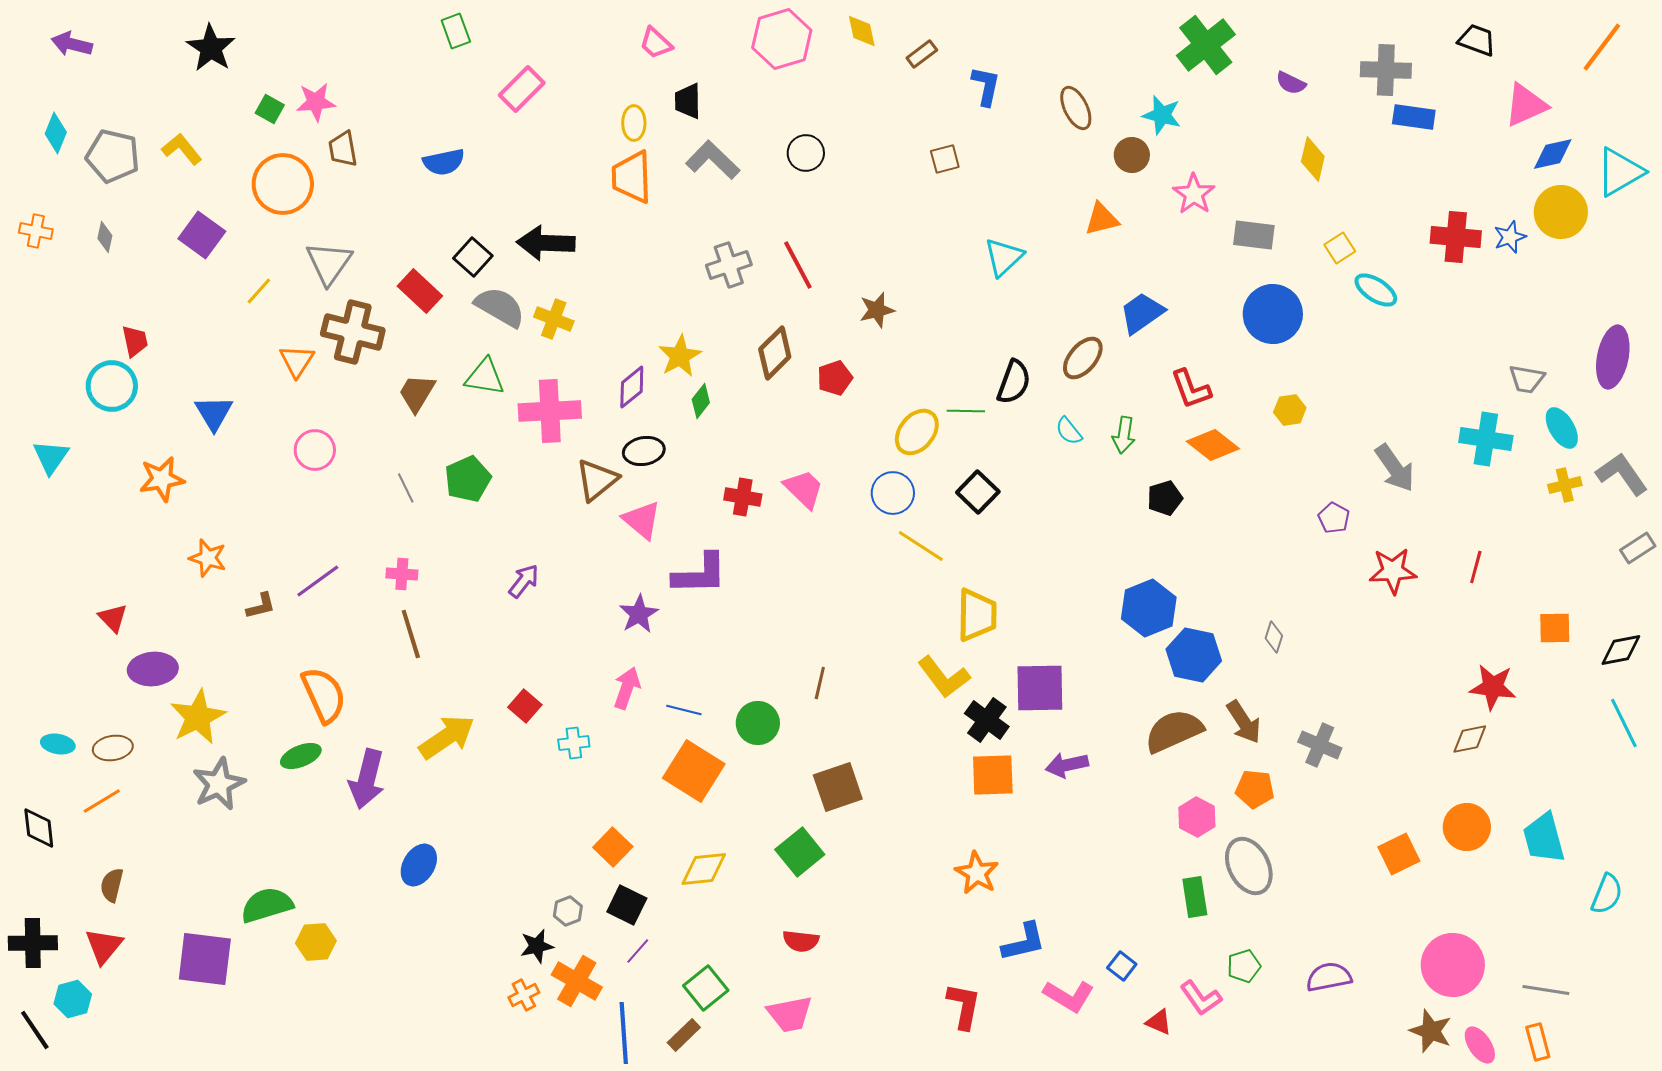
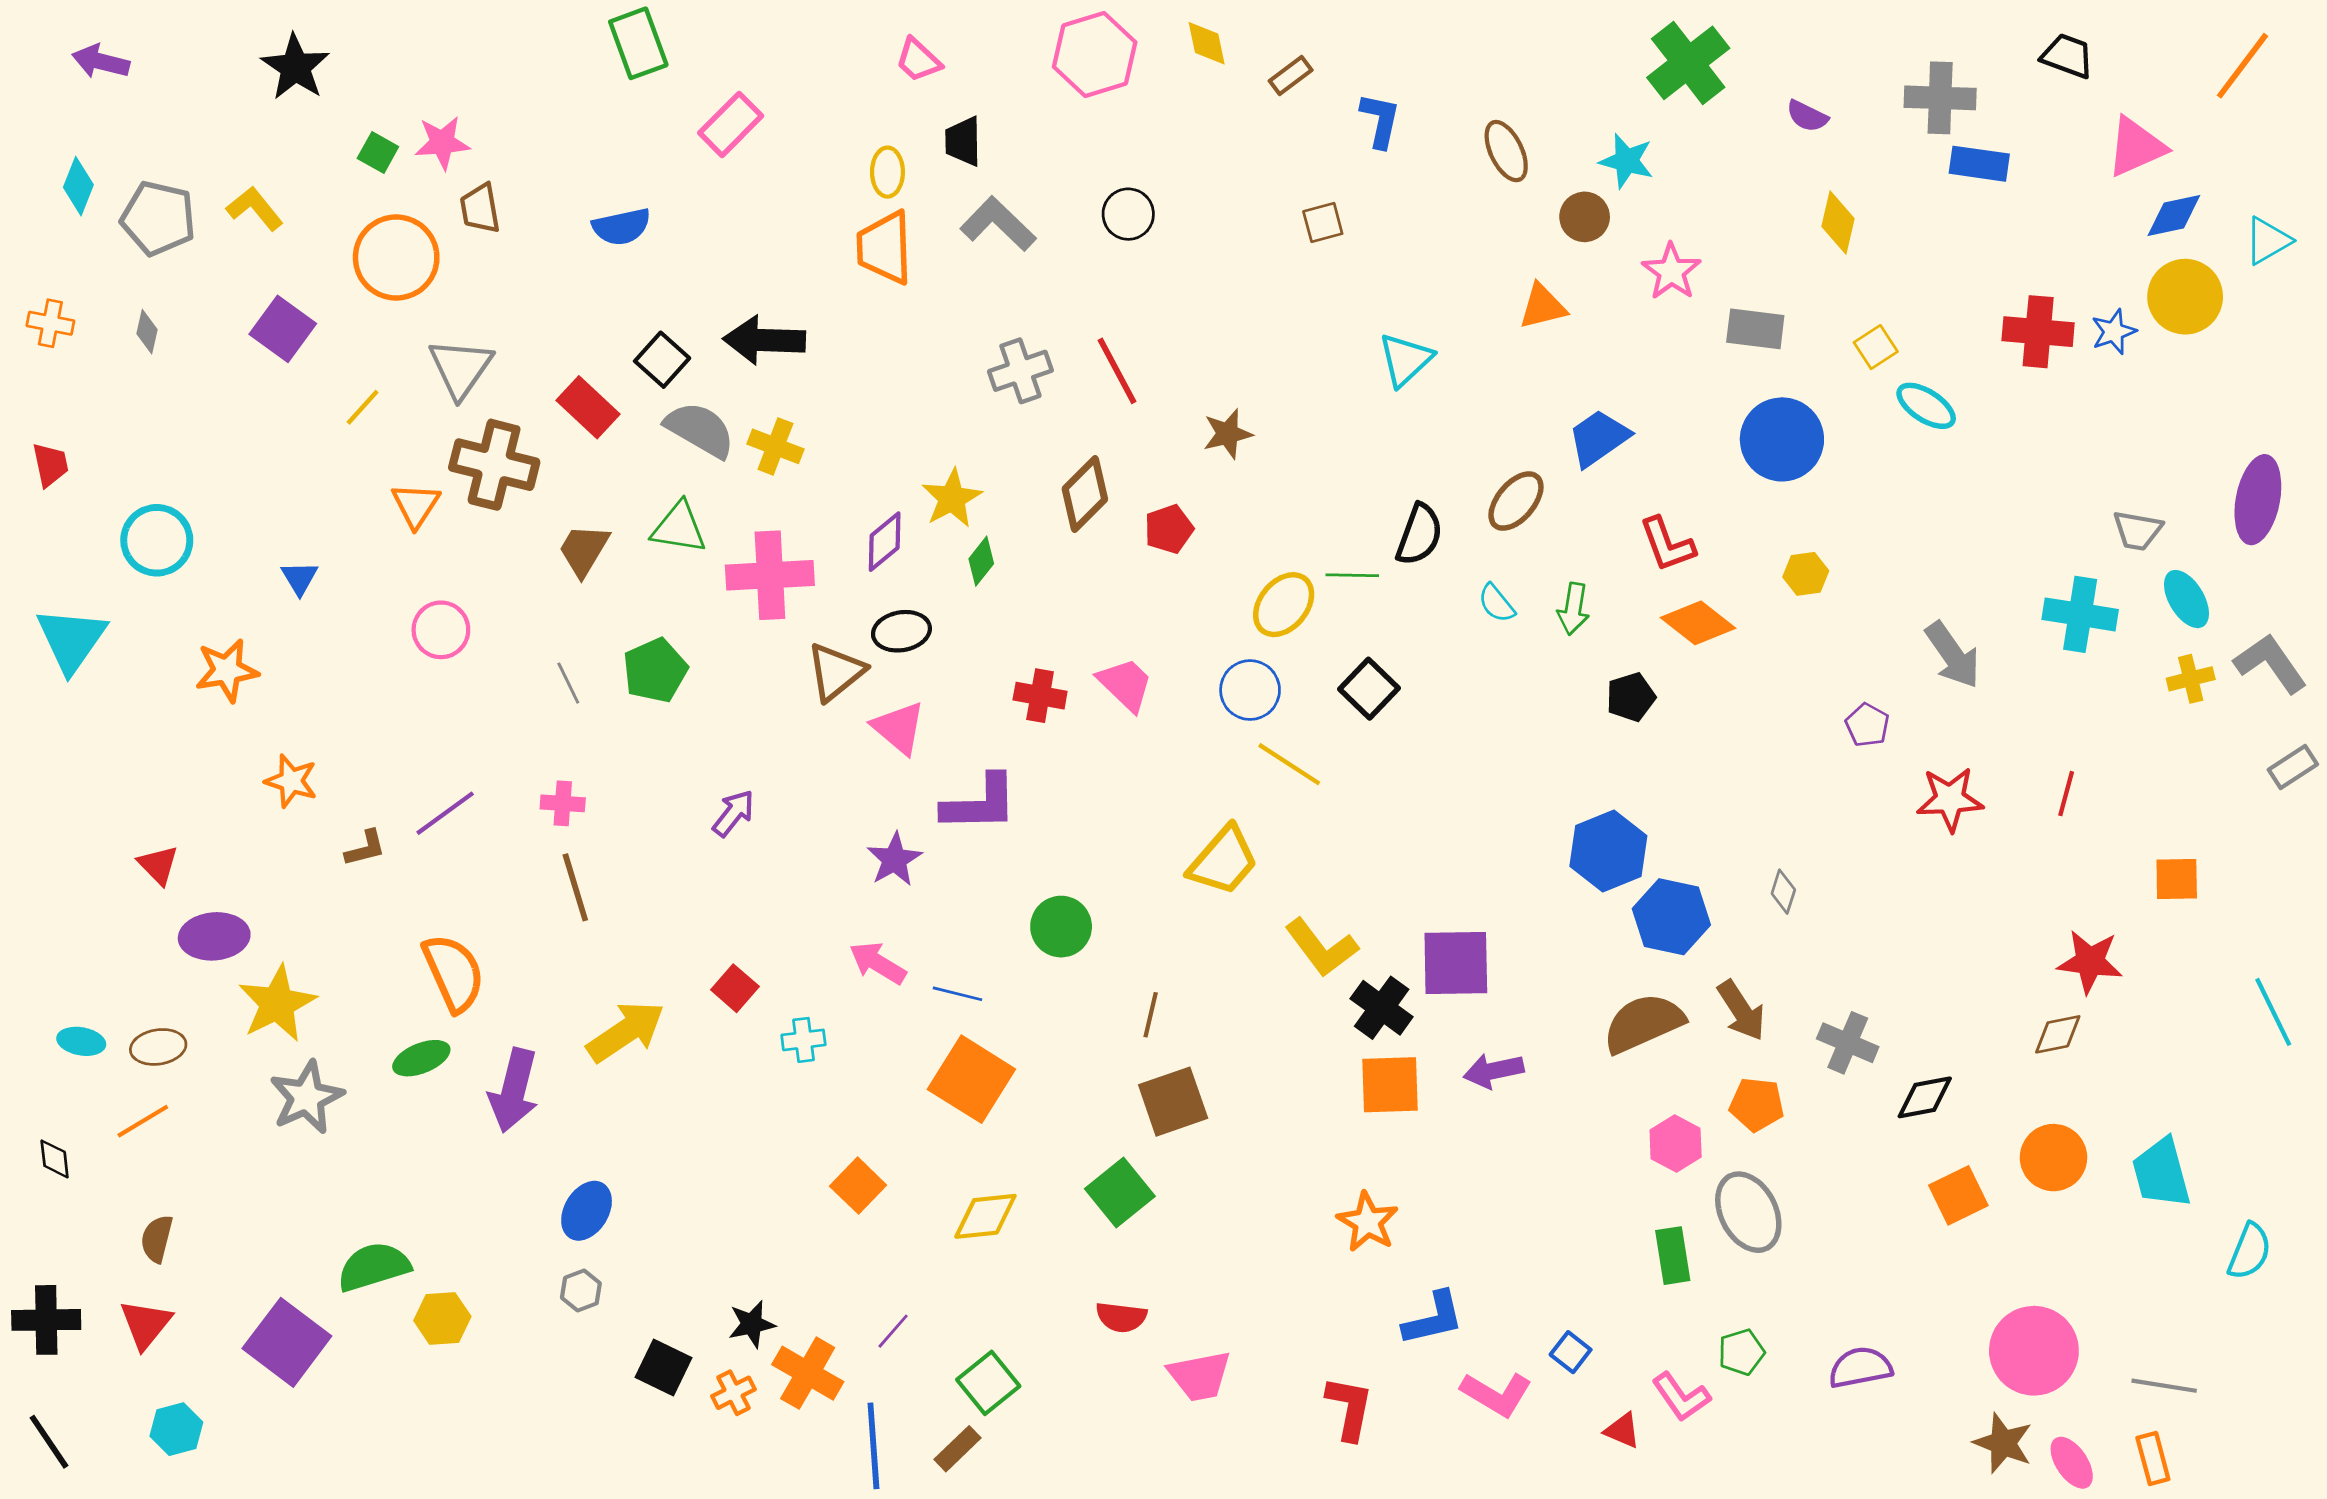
green rectangle: (456, 31) -> (638, 43), size x1.4
cyan triangle: (1620, 172) -> (2268, 241), size x0.7
red trapezoid: (135, 341) -> (50, 465), moved
blue triangle: (214, 413) -> (300, 578), size x0.7
cyan triangle: (51, 457) -> (71, 640), size x1.4
yellow trapezoid: (977, 615) -> (1223, 861), moved, turned 40
black diamond: (1621, 650) -> (1925, 1097), moved
brown line: (820, 683) -> (1151, 1015), moved
pink arrow: (627, 688) -> (878, 963), turned -78
green circle: (758, 723) -> (1061, 927), moved
black diamond: (39, 828) -> (55, 1159), size x0.7
black square: (627, 905) -> (664, 1368), moved
gray hexagon: (568, 911) -> (581, 1291), moved
purple square: (205, 959) -> (287, 1342), turned 30
cyan hexagon: (73, 999) -> (176, 1429), moved
pink trapezoid: (790, 1014) -> (1200, 1376), moved

